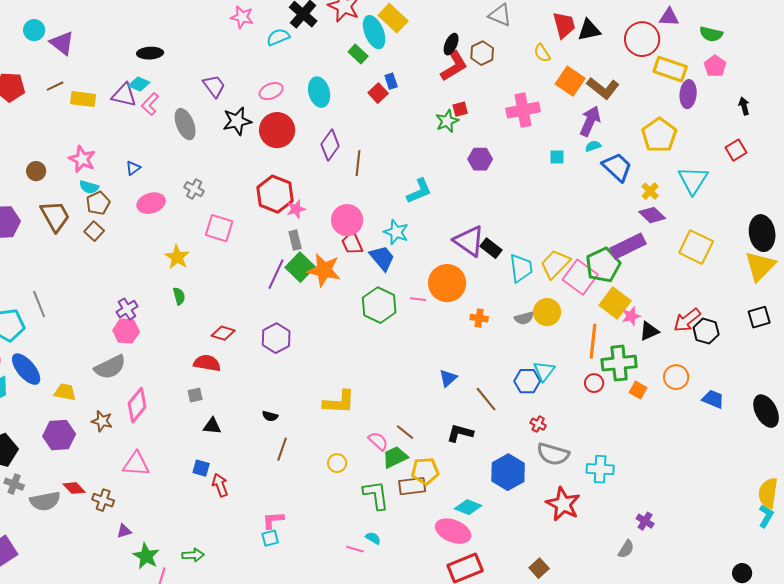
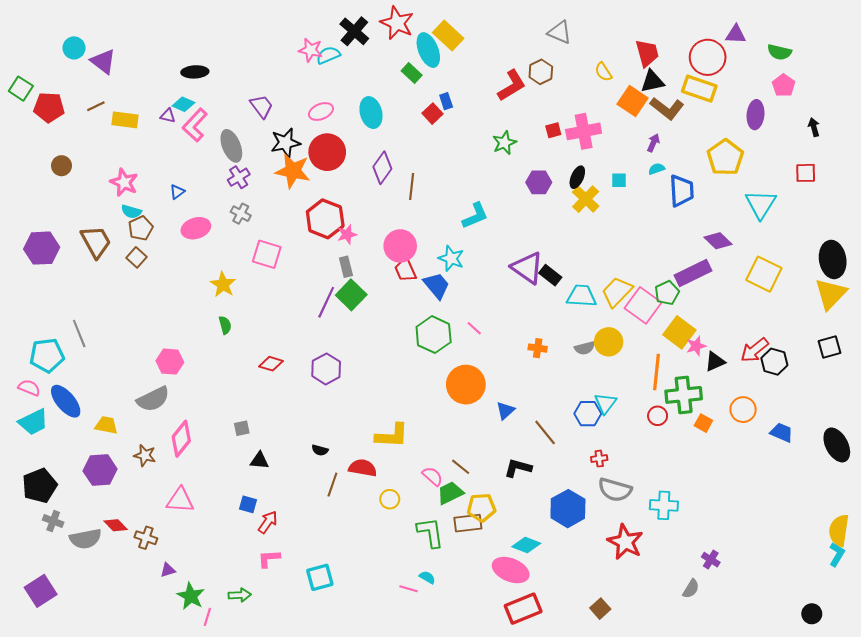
pink star: (242, 17) -> (311, 50), moved
red trapezoid: (564, 25) -> (647, 53), moved
black triangle: (589, 30) -> (652, 81), moved
black ellipse: (451, 44) -> (577, 177), moved
yellow rectangle: (670, 69) -> (699, 89), moved
purple triangle: (124, 95) -> (168, 116), size x0.6
pink L-shape: (150, 104) -> (195, 125), size x1.4
red square: (460, 109) -> (553, 130), moved
purple arrow: (590, 121) -> (653, 143), size x0.6
red square: (736, 150) -> (806, 173), turned 30
blue trapezoid: (617, 167) -> (682, 191), turned 44
brown circle: (36, 171) -> (61, 166), moved
yellow cross: (650, 191) -> (586, 199), moved, size x1.5
green pentagon: (603, 265) -> (667, 293), size x0.7
cyan trapezoid: (521, 268) -> (581, 296), turned -80
orange star: (324, 270) -> (293, 171), moved
orange circle: (447, 283) -> (466, 385), moved
pink line: (418, 299) -> (474, 328), turned 35
purple cross: (127, 309) -> (239, 177), moved
red semicircle: (207, 363) -> (363, 468), moved
red cross: (538, 424) -> (599, 459), turned -35
red arrow: (220, 485) -> (268, 522), turned 55
pink L-shape: (273, 520) -> (269, 559), moved
cyan square: (270, 538) -> (320, 577), size x1.5

